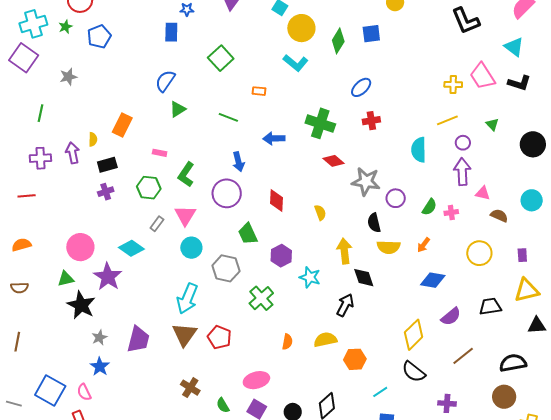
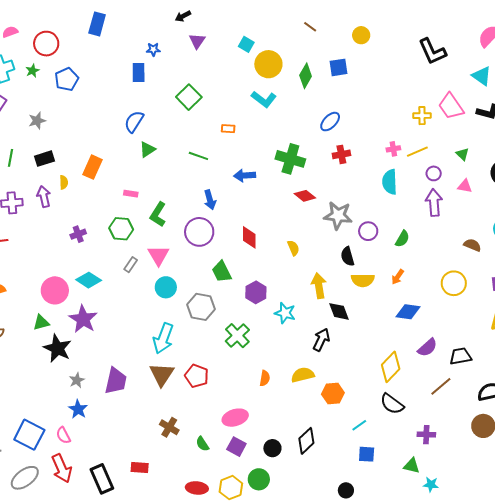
black rectangle: (107, 165) -> (44, 159), moved
pink triangle: (483, 193) -> (465, 186), moved
pink cross: (451, 212) -> (393, 149), moved
cyan diamond: (131, 248) -> (89, 280), moved
black trapezoid: (490, 306) -> (461, 356), moved

